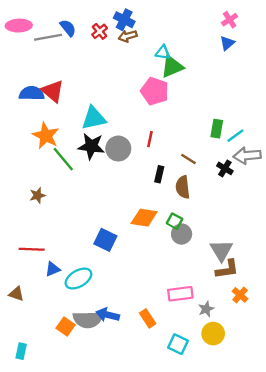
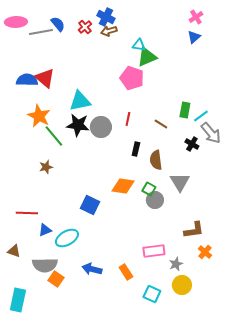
gray arrow: (247, 156) -> (211, 133), turned -125
brown line: (189, 159) -> (161, 124), moved
brown star: (37, 195) -> (46, 167), moved
gray triangle: (221, 250) -> (180, 182), moved
gray semicircle: (88, 320) -> (45, 265), moved
cyan rectangle: (21, 351) -> (18, 300), size x1.6

